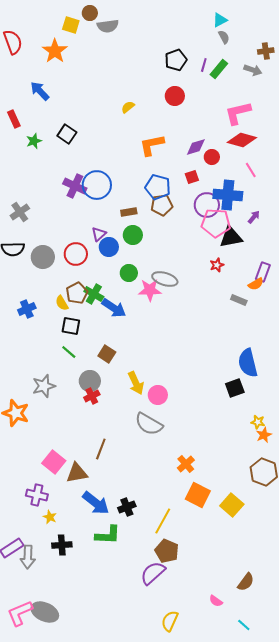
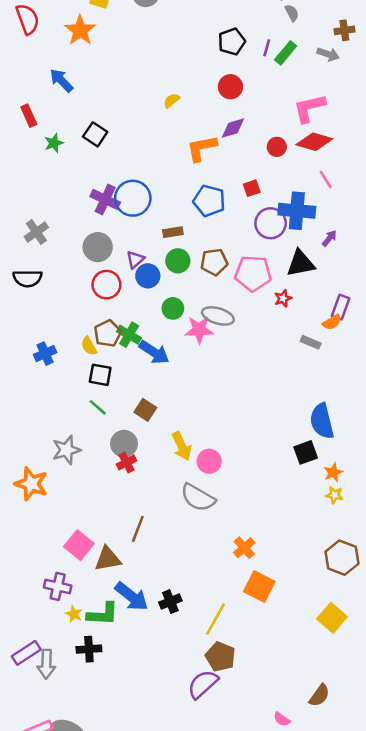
purple diamond: (196, 147) -> (233, 128), moved
red circle: (212, 157) -> (277, 147), moved
brown pentagon: (162, 205) -> (214, 262), moved
pink pentagon: (216, 223) -> (253, 273), moved
gray circle: (43, 257) -> (98, 247), moved
orange star: (264, 435) -> (333, 473), moved
yellow square: (232, 505) -> (332, 618), moved
green L-shape: (108, 535) -> (103, 614), moved

